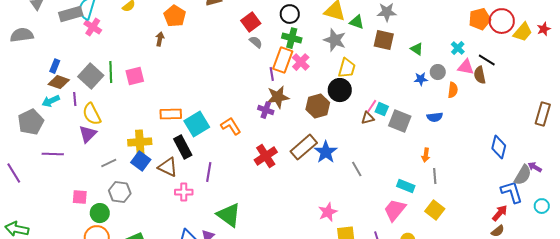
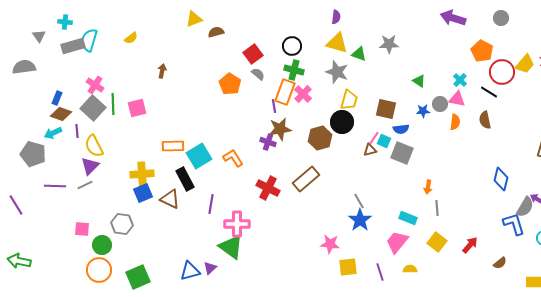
orange pentagon: (175, 16) -> (230, 84), moved
orange pentagon: (480, 19) -> (482, 51), turned -30
red circle: (502, 21) -> (502, 72), moved
pink cross: (93, 27) -> (95, 85), moved
brown square: (384, 40) -> (386, 109), moved
pink triangle: (466, 67) -> (457, 99), moved
brown semicircle: (480, 75) -> (485, 120), moved
blue semicircle: (435, 117) -> (401, 129), moved
gray pentagon: (31, 122) -> (33, 154), turned -30
blue star: (326, 152) -> (360, 220), moved
red cross: (266, 156) -> (268, 188), turned -30
blue square: (141, 161) -> (143, 193), turned 30
gray line: (109, 163) -> (85, 185), moved
pink cross: (184, 192) -> (237, 224), moved, size x1.4
pink star: (328, 212) -> (330, 244), turned 30
red arrow: (500, 213) -> (470, 245), moved

